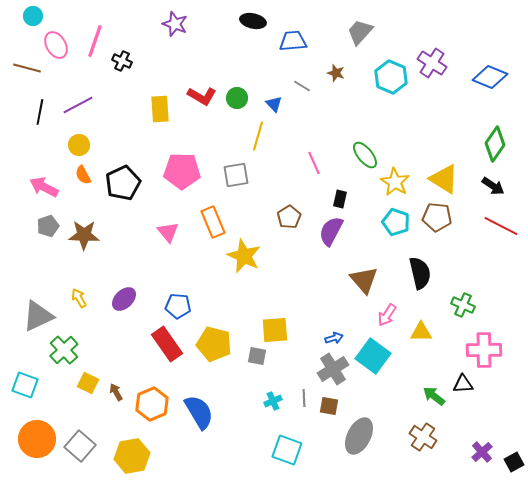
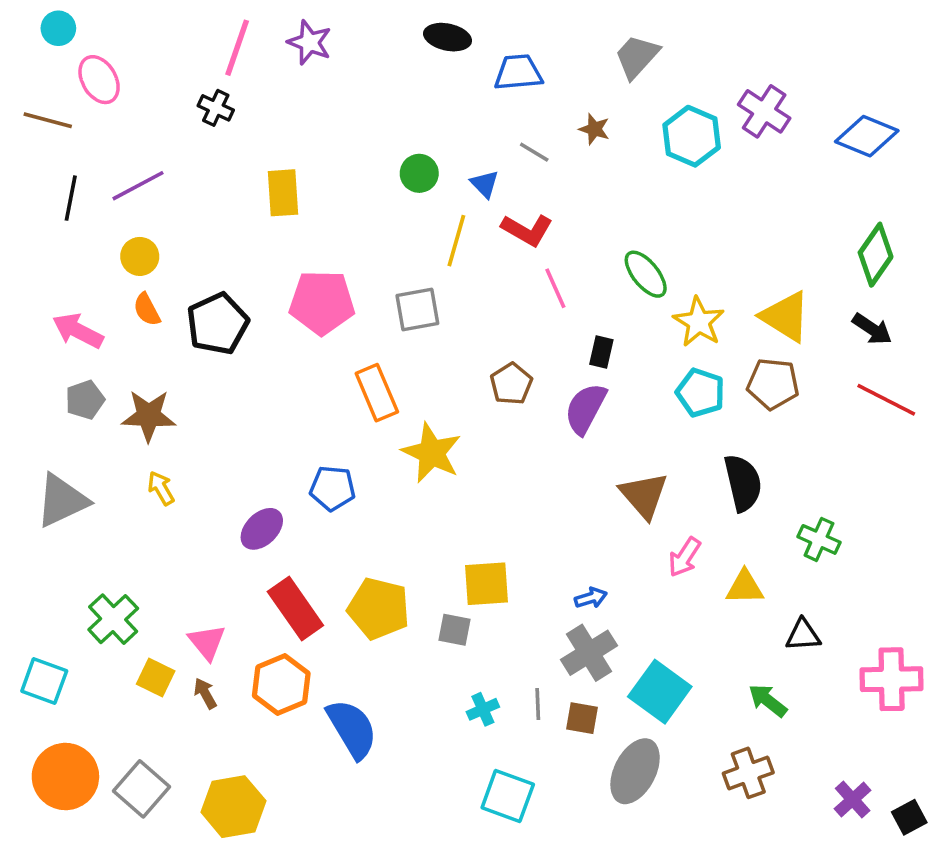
pink line: (95, 41) -> (237, 48), moved
red L-shape: (202, 96) -> (527, 230), moved
pink triangle: (168, 232) -> (207, 642), moved
yellow arrow: (79, 298) -> (161, 488), moved
purple ellipse: (124, 299) -> (262, 529), moved
blue pentagon: (178, 306) -> (333, 488), moved
gray triangle: (38, 316) -> (62, 501), moved
pink cross: (484, 350) -> (892, 679), moved
cyan square: (373, 356) -> (660, 692), moved
black triangle: (463, 384) -> (803, 635), moved
orange hexagon: (152, 404) -> (281, 685), moved
brown cross: (423, 437) -> (748, 773), turned 36

